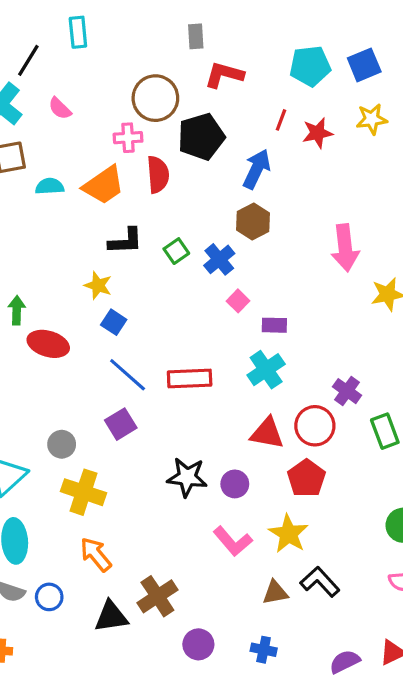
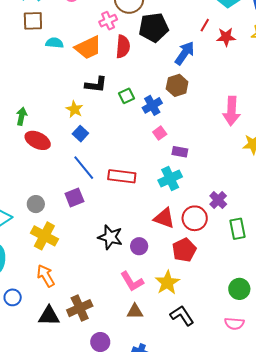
pink cross: (128, 138) -> (108, 21), turned -30
brown triangle: (275, 593) -> (135, 311), moved

